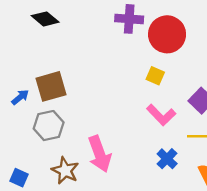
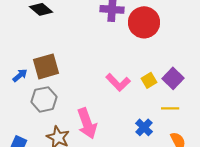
yellow square: (155, 76) -> (149, 80), moved, turned 35
pink L-shape: (161, 115) -> (118, 82), moved

